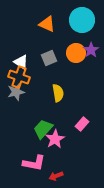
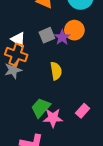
purple star: (91, 50) -> (62, 37), moved
pink rectangle: (82, 124) -> (83, 111), moved
pink star: (55, 139) -> (53, 118), turned 30

